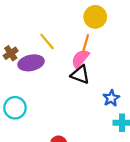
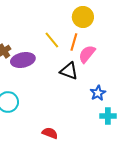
yellow line: (47, 41) -> (52, 40), moved
pink semicircle: (80, 59) -> (87, 54), moved

